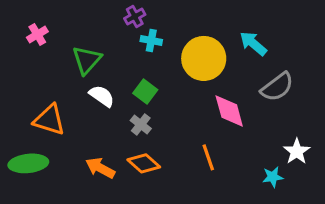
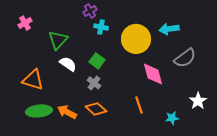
cyan arrow: (253, 43) -> (169, 29), turned -48
green ellipse: (28, 163) -> (39, 111), moved
cyan star: (273, 177) -> (172, 118), moved

